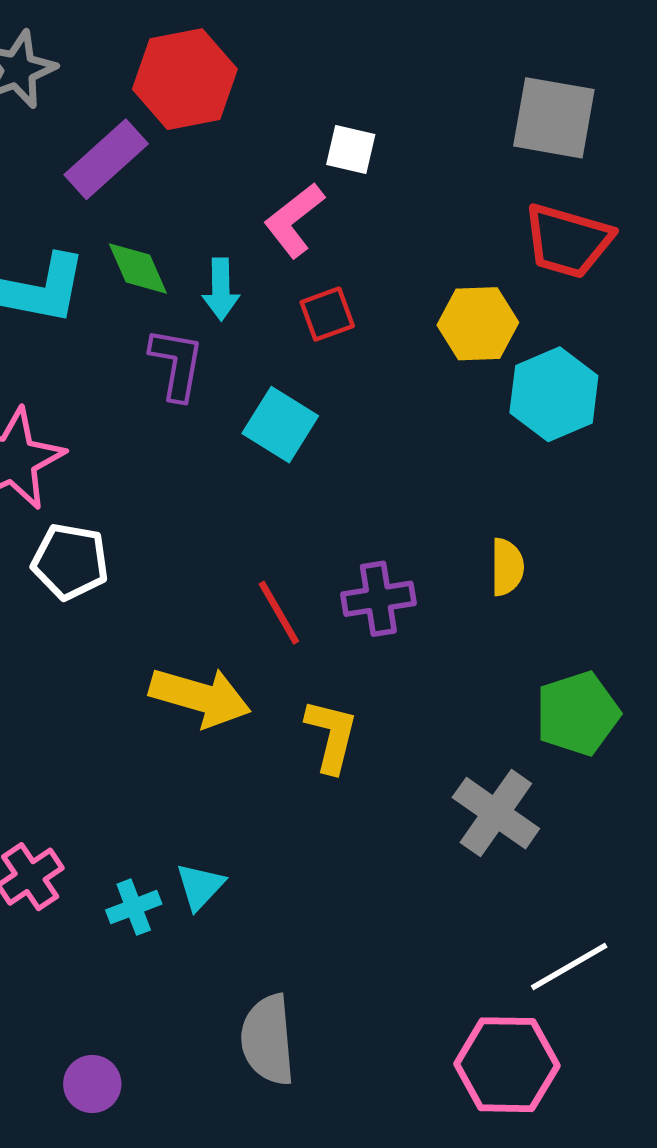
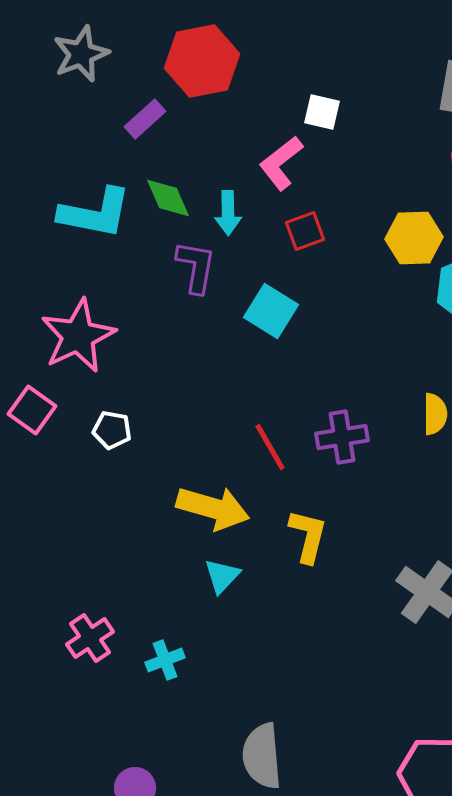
purple rectangle: (106, 159) -> (145, 119), size x0.7
white pentagon: (70, 561) -> (112, 430), moved, size x0.7
cyan triangle: (200, 886) -> (222, 576), moved

